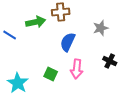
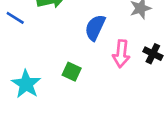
pink arrow: (77, 69) -> (121, 54), moved

